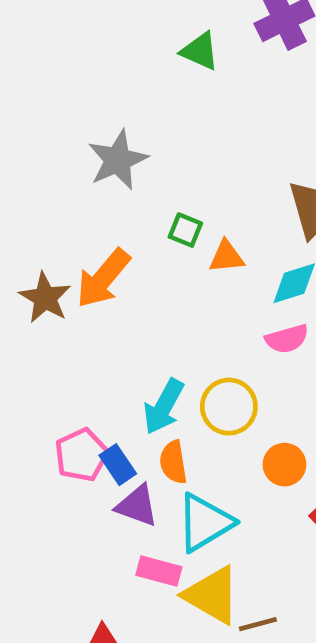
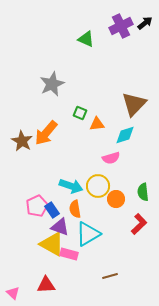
pink semicircle: (287, 339) -> (111, 158), moved
cyan arrow: (164, 407) -> (71, 186), turned -100
orange circle: (284, 465) -> (116, 199), moved
yellow triangle: (212, 595) -> (52, 244), moved

